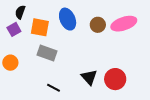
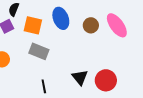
pink ellipse: (124, 24) -> (117, 25), turned 70
black line: (54, 88) -> (44, 86), turned 48

